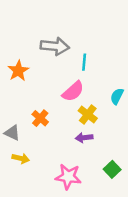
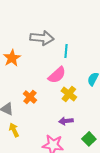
purple arrow: (84, 138) -> (66, 121), moved
yellow arrow: (21, 158) -> (14, 130), turned -128

